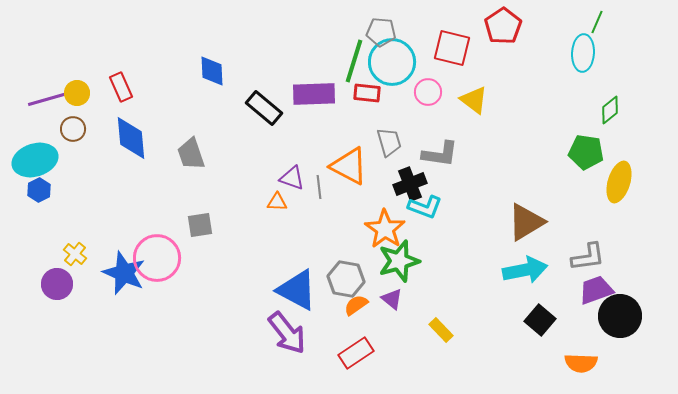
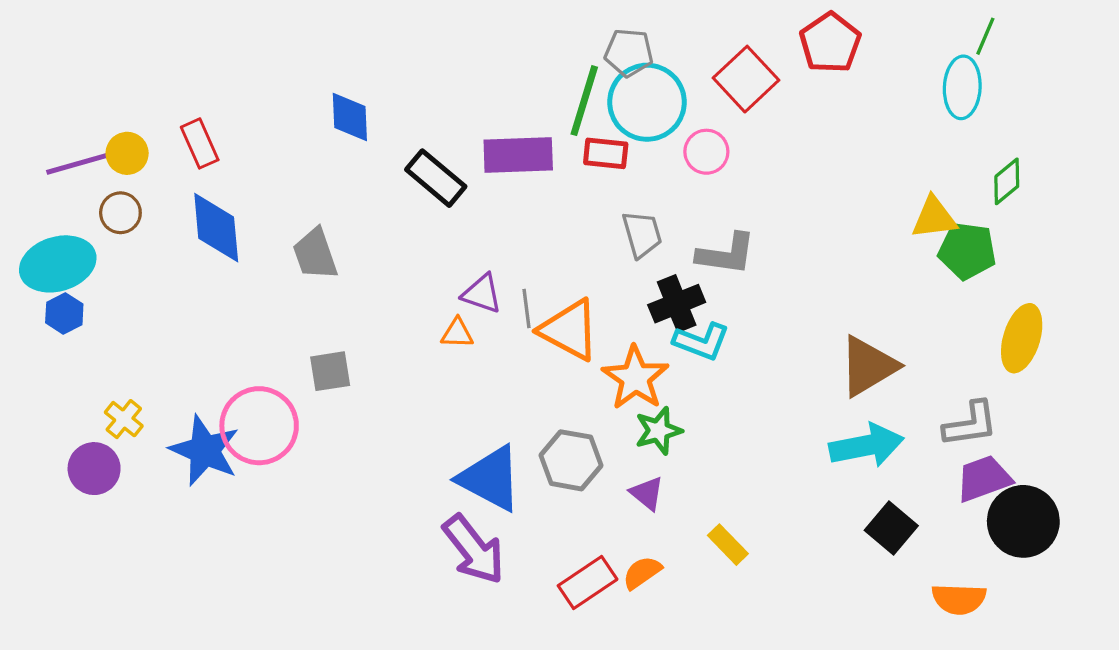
red square: (452, 48) -> (746, 79), turned 33
yellow triangle: (474, 100) -> (934, 218), moved, turned -44
orange triangle: (349, 166) -> (569, 330), moved
yellow ellipse: (619, 182) -> (1022, 338), moved
green star: (399, 261) -> (659, 431), size x0.7
orange semicircle: (356, 305) -> (642, 573), moved

